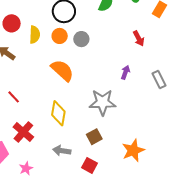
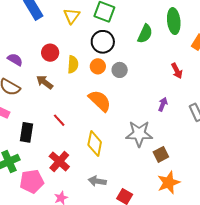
red line: (14, 97) -> (59, 120), moved
brown square: (94, 137) -> (161, 154), moved

